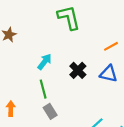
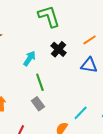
black cross: (78, 70) -> (59, 49), moved
green line: (43, 89) -> (40, 82), moved

